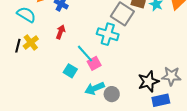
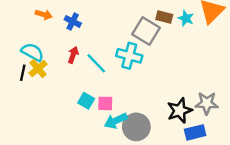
cyan semicircle: (26, 15) -> (32, 52), moved
cyan line: (85, 54) -> (96, 63), moved
pink square: (94, 63) -> (105, 103), moved, turned 32
gray circle: (112, 94) -> (136, 127), size x1.5

